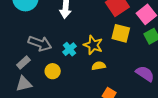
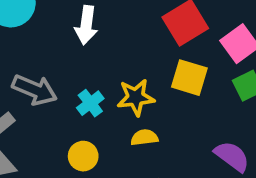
yellow star: (93, 45) -> (136, 97), turned -30
yellow circle: (53, 71) -> (83, 156), moved

